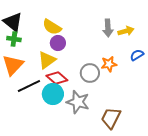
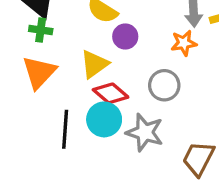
purple circle: (58, 43) -> (125, 36), moved
orange star: (109, 64) -> (184, 43), moved
black line: (29, 86) -> (65, 129), moved, turned -60

